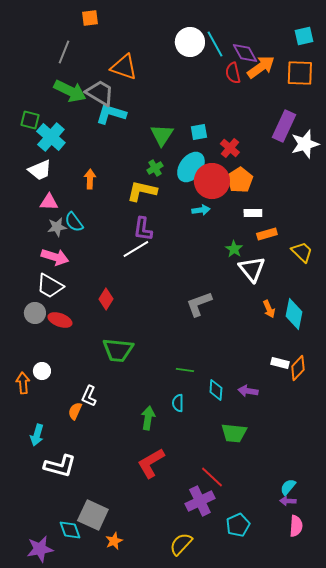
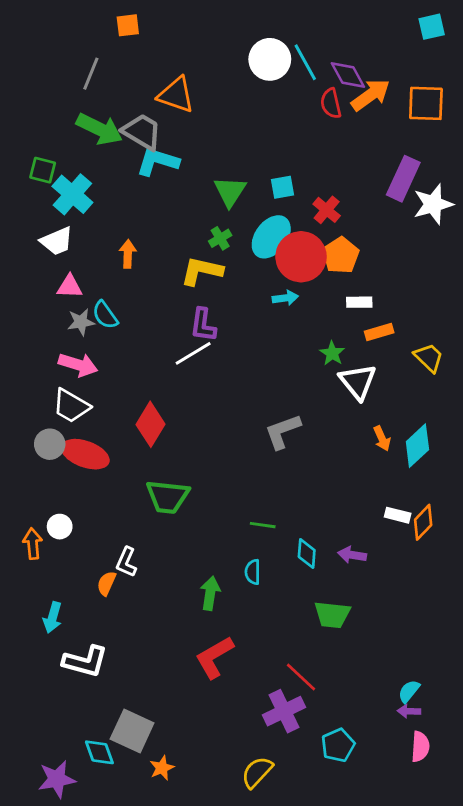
cyan square: (304, 36) -> (432, 27), moved
red diamond: (106, 299) -> (151, 424), size x1.4
cyan diamond: (294, 314) -> (417, 446), turned 36
red ellipse: (60, 320) -> (85, 454), size x1.4

